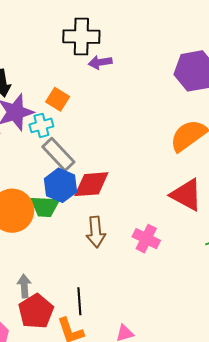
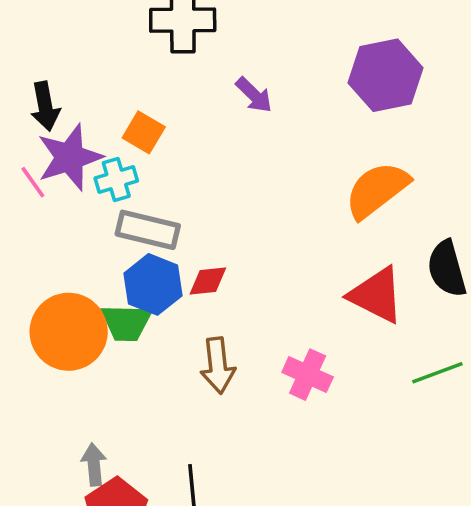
purple arrow: (100, 62) -> (254, 95), moved, turned -125
gray rectangle: (58, 154) -> (148, 230), turned -32
red diamond: (91, 184) -> (208, 281), size x0.6

